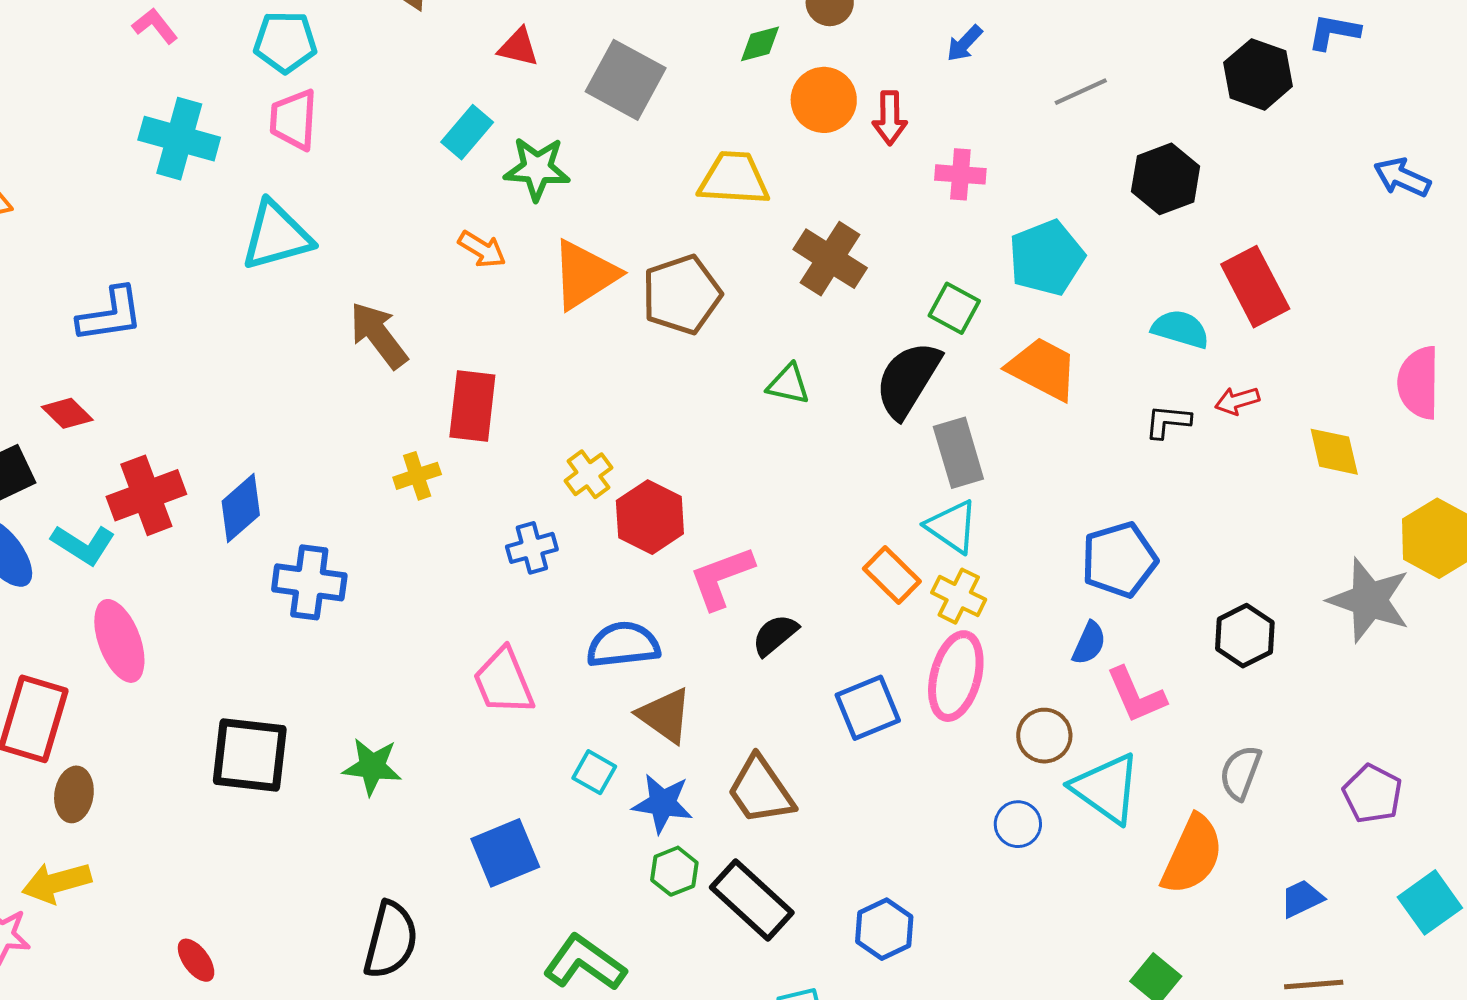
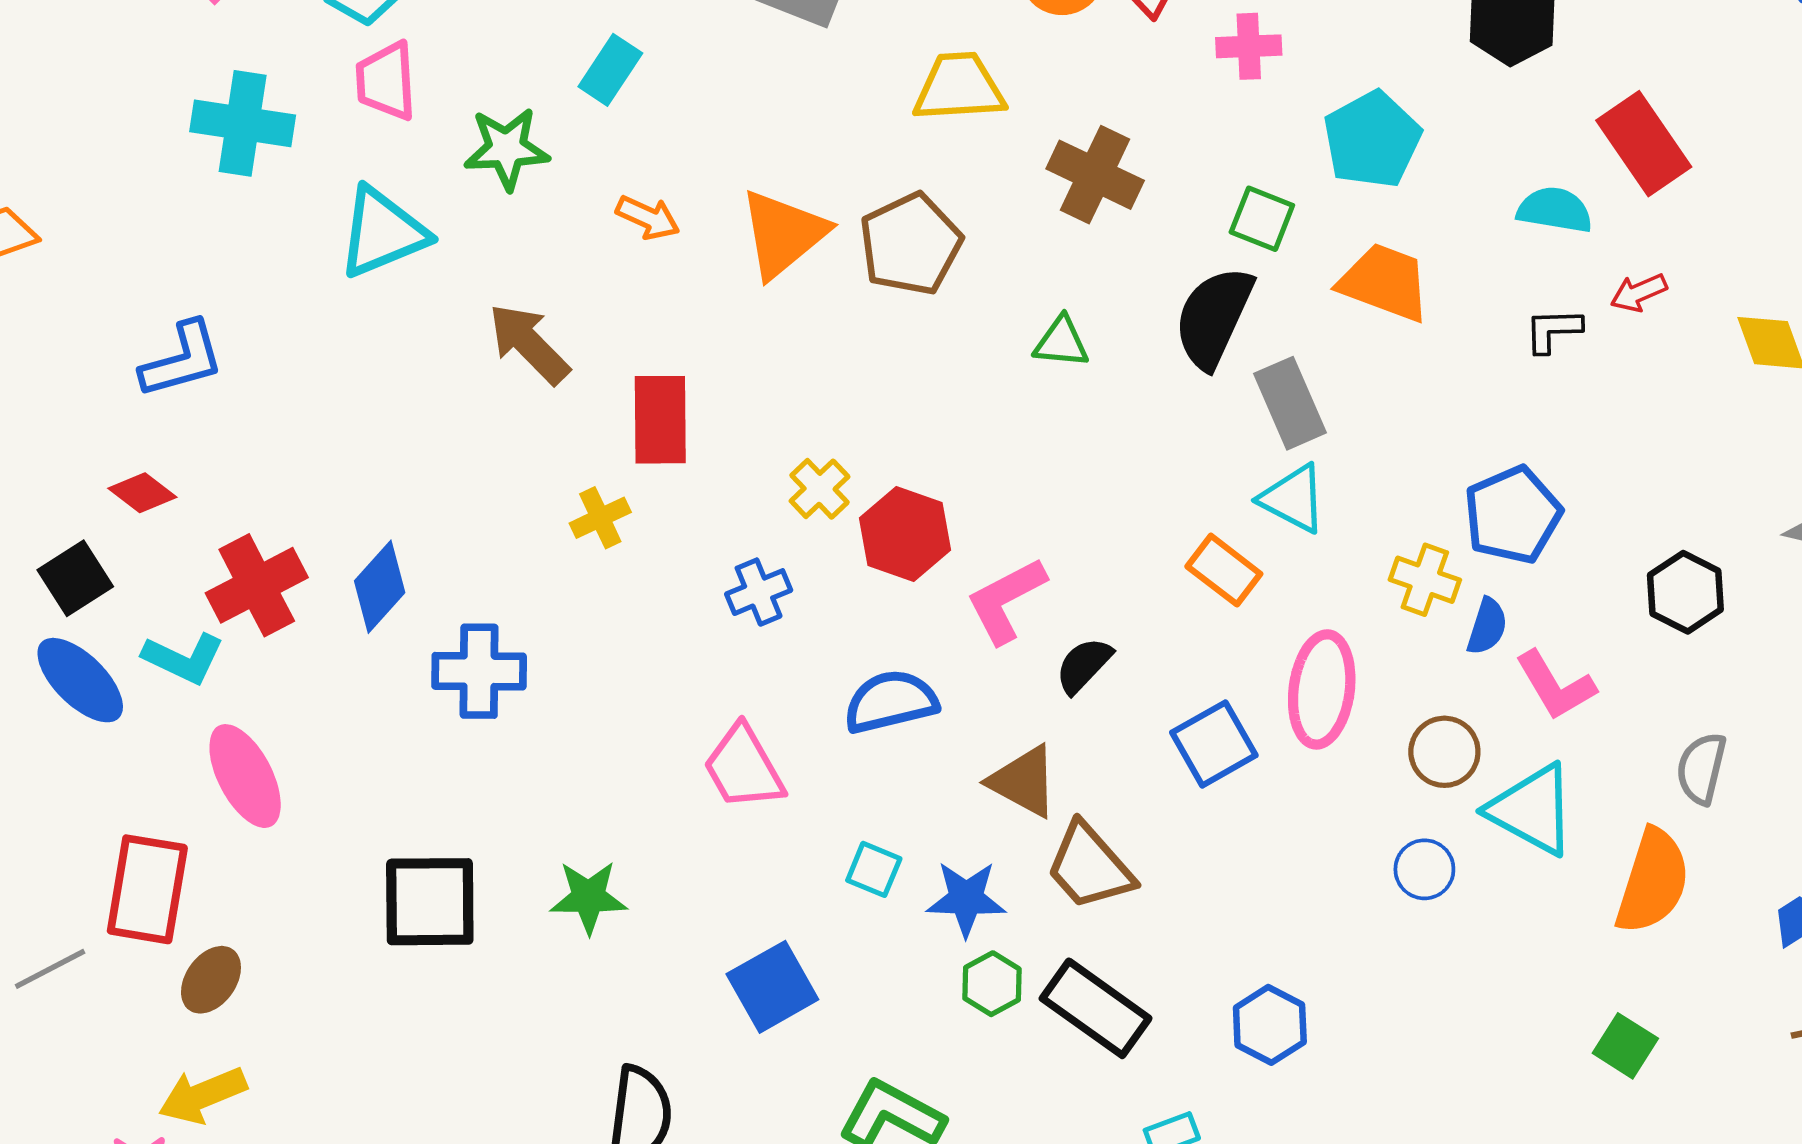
green star: (537, 169) -> (507, 149), moved
yellow cross: (959, 596) -> (1425, 580), moved
brown triangle: (665, 715) -> (1024, 781), moved
brown ellipse: (74, 794) -> (211, 980), turned 34

